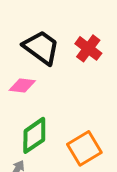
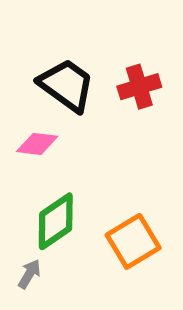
red cross: (88, 48) -> (139, 87), turned 36

